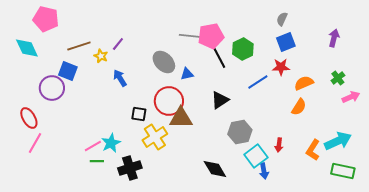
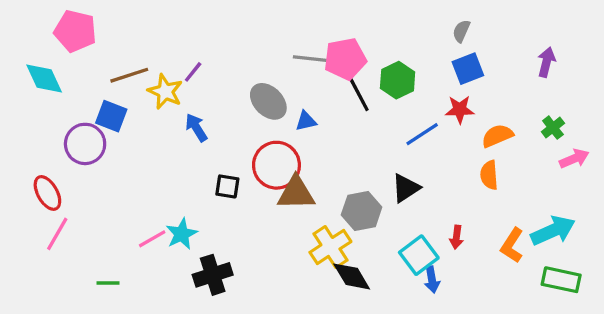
yellow star: (101, 56) -> (165, 92), size x1.5
black triangle: (220, 100) -> (406, 188), moved
orange semicircle: (299, 107) -> (489, 175), turned 144
gray hexagon: (240, 132) -> (362, 211), moved
yellow cross: (155, 137) -> (330, 247), moved
green line: (97, 161) -> (108, 283), moved

